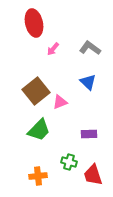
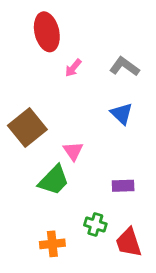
brown square: (36, 91) -> (27, 127), moved
pink triangle: (60, 102) -> (73, 151), moved, turned -42

